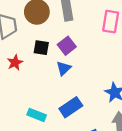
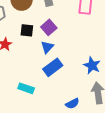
blue rectangle: (71, 107) -> (53, 67), moved

